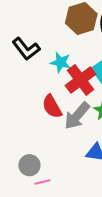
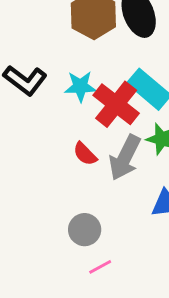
red semicircle: (52, 107) -> (85, 154), size x0.7
gray circle: (29, 165) -> (85, 230), moved

